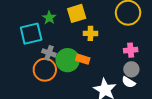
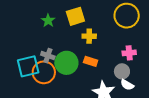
cyan square: (31, 34) -> (28, 66), moved
orange rectangle: (83, 59) -> (91, 61), moved
gray circle: (131, 69) -> (122, 71), moved

